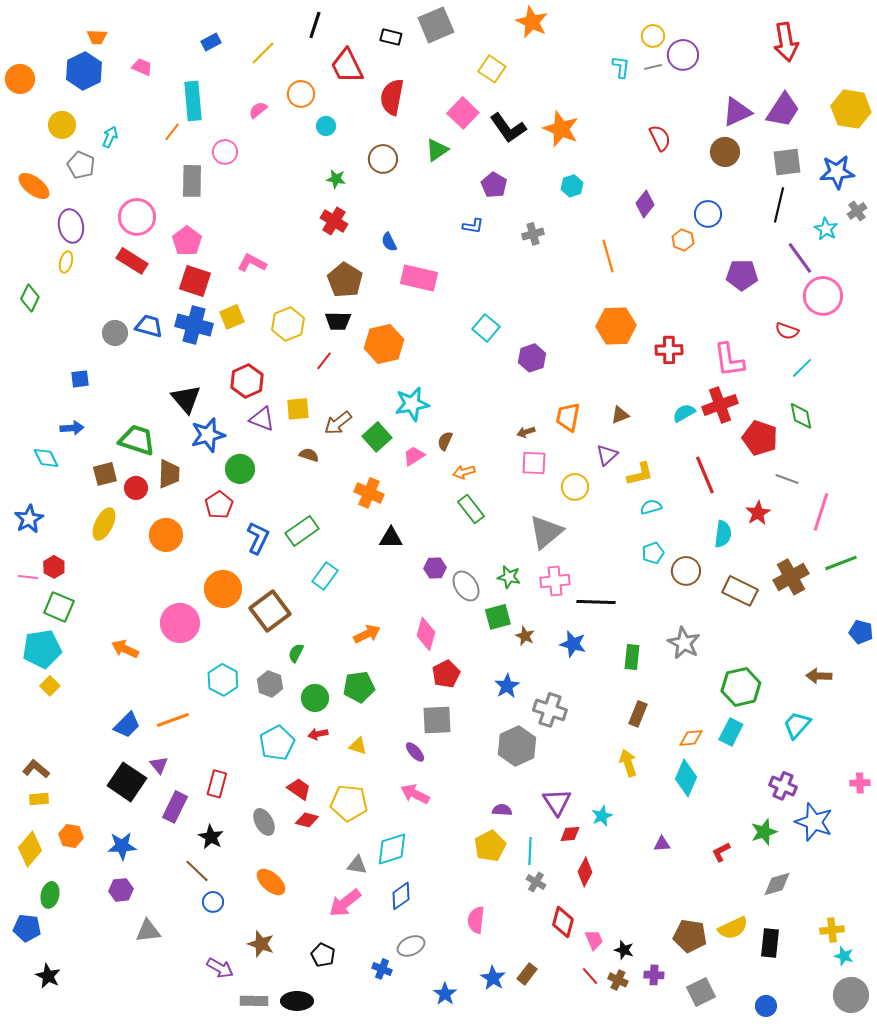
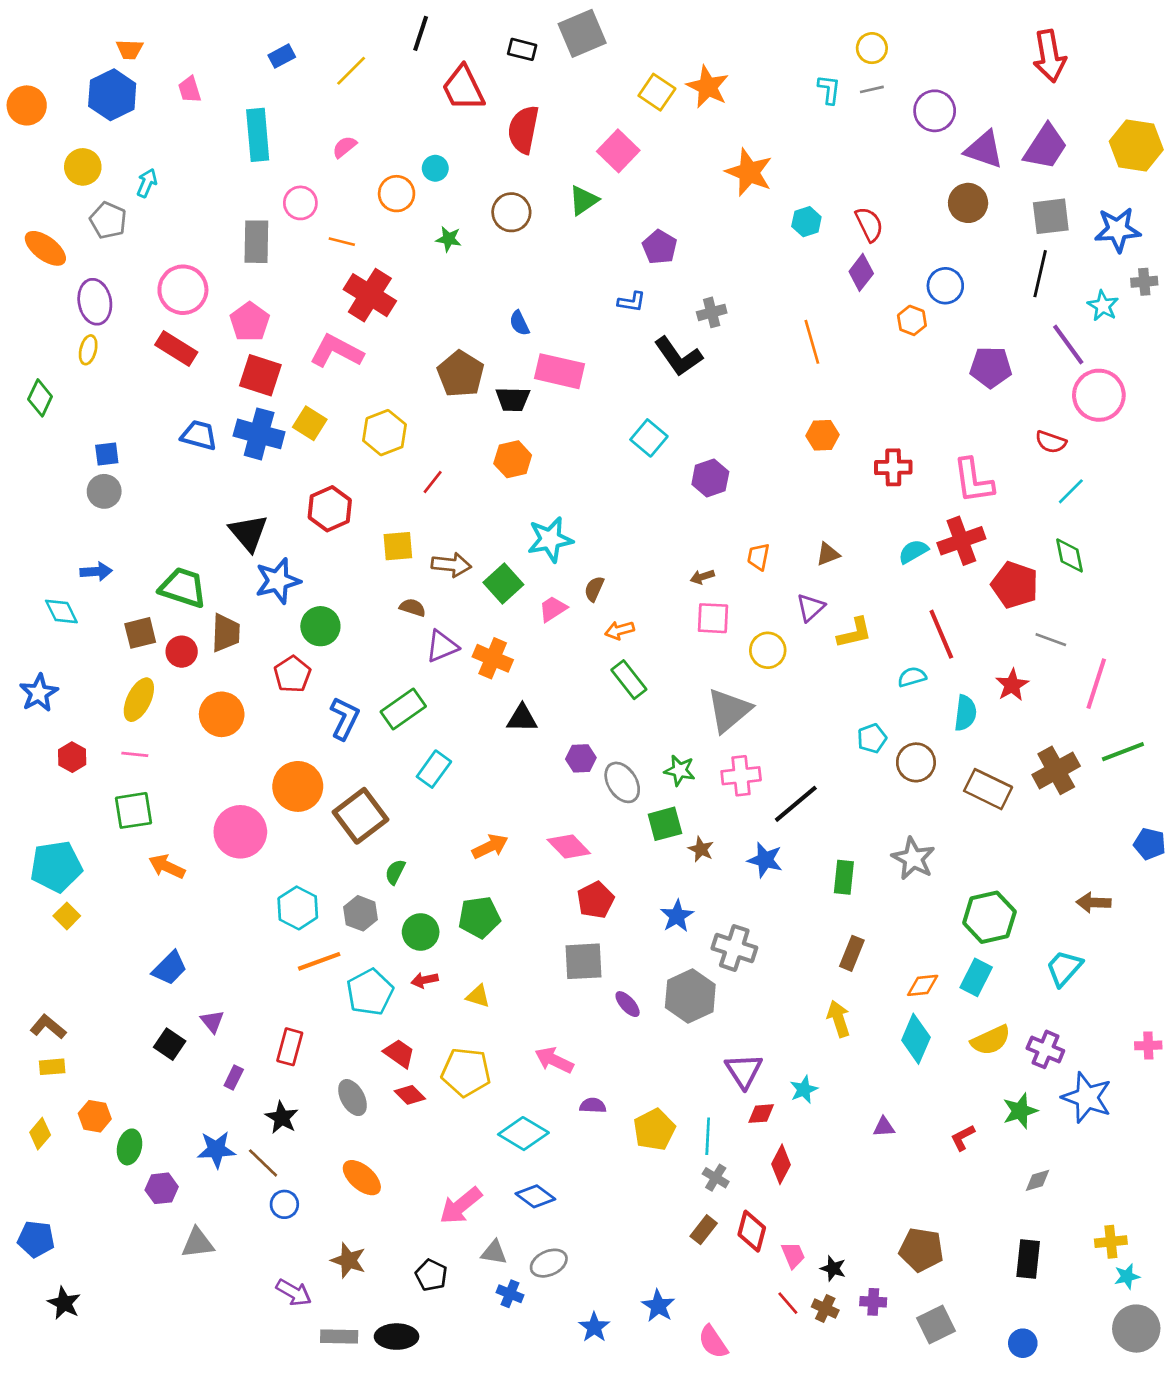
orange star: (532, 22) -> (708, 87), moved
purple circle: (683, 55) -> (935, 111), moved
pink trapezoid: (142, 67) -> (190, 89), turned -130
orange circle: (301, 94) -> (397, 194), moved
purple triangle: (737, 112) -> (984, 150), turned 44
black L-shape: (508, 128) -> (678, 356), moved
orange line: (172, 132) -> (342, 242), moved, turned 66
red semicircle: (660, 138) -> (869, 224), moved
cyan hexagon: (572, 186) -> (806, 222), moved
gray cross: (857, 211) -> (1144, 282), turned 30
red cross: (334, 221) -> (370, 295), moved, size x1.4
pink L-shape: (252, 263) -> (336, 351), size x1.4
yellow square: (232, 317) -> (310, 423), turned -35
black trapezoid: (338, 321) -> (513, 399), moved
orange hexagon: (616, 326) -> (822, 435), size x0.6
gray circle: (115, 333) -> (104, 491), moved
orange hexagon: (384, 344) -> (513, 459), size x0.7
blue square: (80, 379) -> (107, 454), moved
orange trapezoid: (568, 417) -> (758, 557), size x0.7
purple triangle: (262, 419) -> (442, 646), moved, turned -44
brown arrow: (338, 423) -> (451, 565), turned -136
cyan semicircle: (651, 507) -> (912, 677), moved
pink line: (28, 577) -> (135, 754), moved
black line: (596, 602) -> (796, 804), turned -42
green square: (59, 607) -> (134, 810), moved, turned -32
pink diamond: (426, 634) -> (569, 847), turned -60
orange line: (173, 720) -> (319, 961), moved
purple ellipse: (415, 752) -> (628, 1004), moved
black square: (127, 782) -> (170, 1044), size x0.6
purple rectangle: (175, 807) -> (234, 1078), size x0.6
purple semicircle: (502, 810) -> (593, 1106), moved
red diamond: (307, 820) -> (410, 1095), turned 30
blue star: (122, 846) -> (216, 1150), moved
yellow diamond: (30, 849) -> (40, 1134), size x0.7
cyan diamond: (392, 849) -> (523, 1134), turned 48
gray triangle: (357, 865) -> (494, 1252), moved
gray diamond: (777, 884) -> (1037, 1180), size x0.7
green ellipse: (50, 895) -> (130, 1147), moved
blue diamond: (401, 896) -> (535, 1196), turned 72
pink semicircle: (476, 920) -> (713, 1342), moved, turned -40
yellow semicircle: (733, 928) -> (991, 1040), moved
cyan star: (844, 956) -> (1127, 1276), turned -30
brown rectangle: (527, 974) -> (704, 1230), moved

